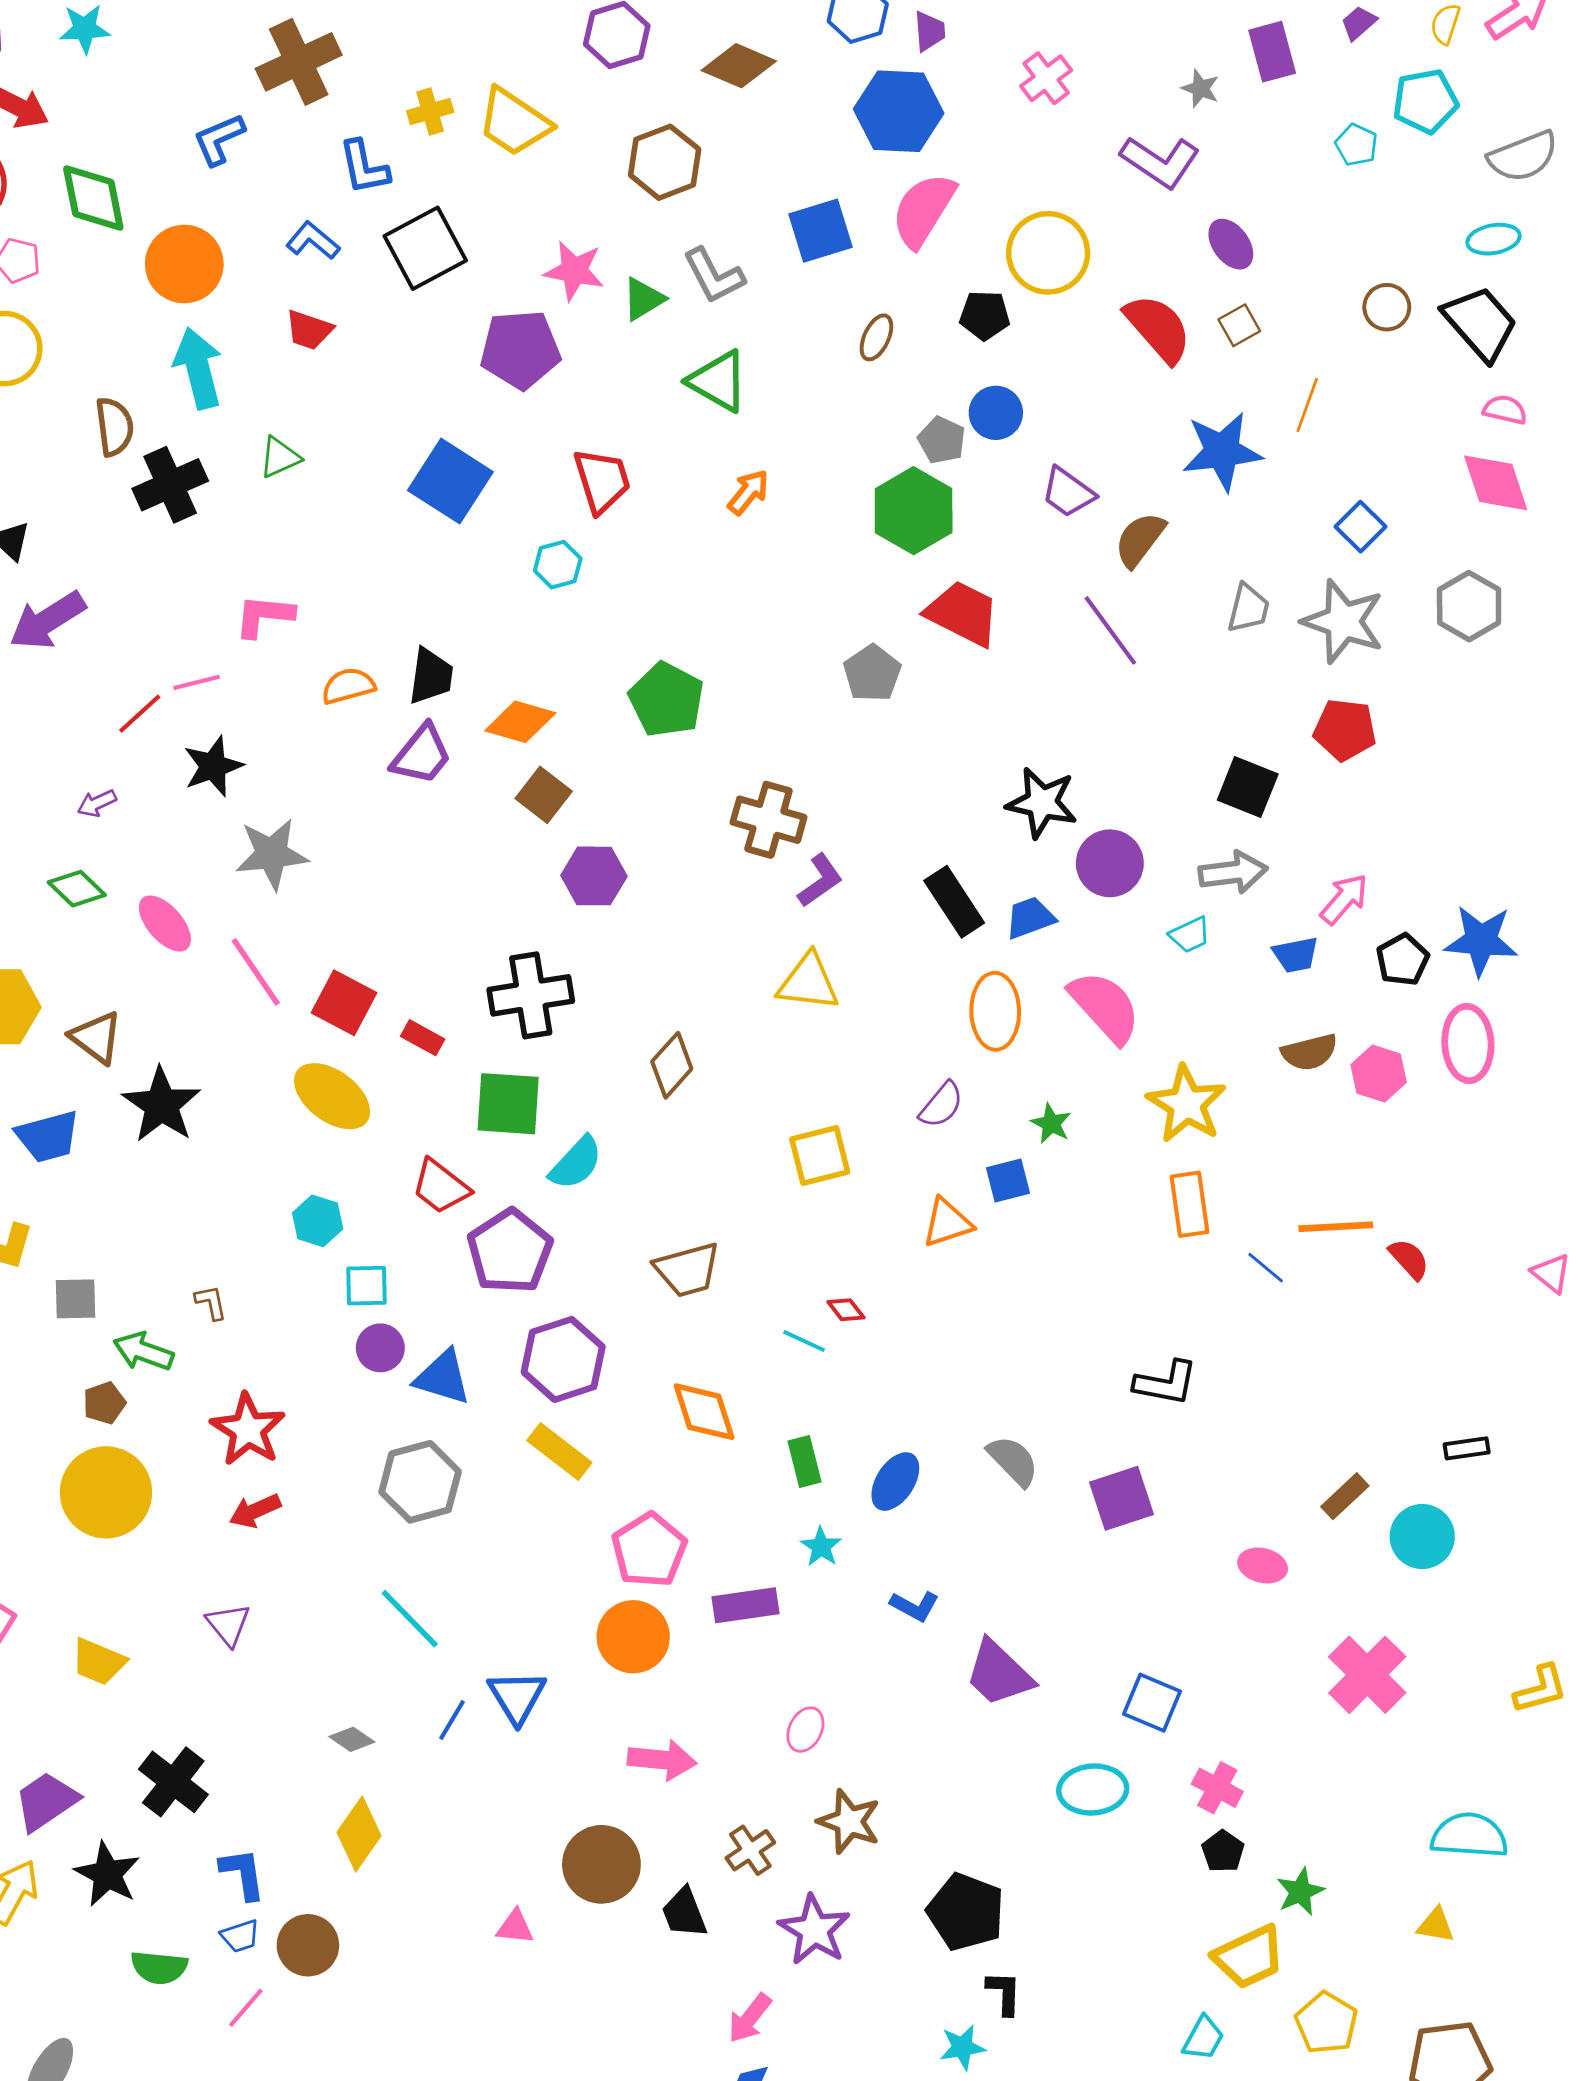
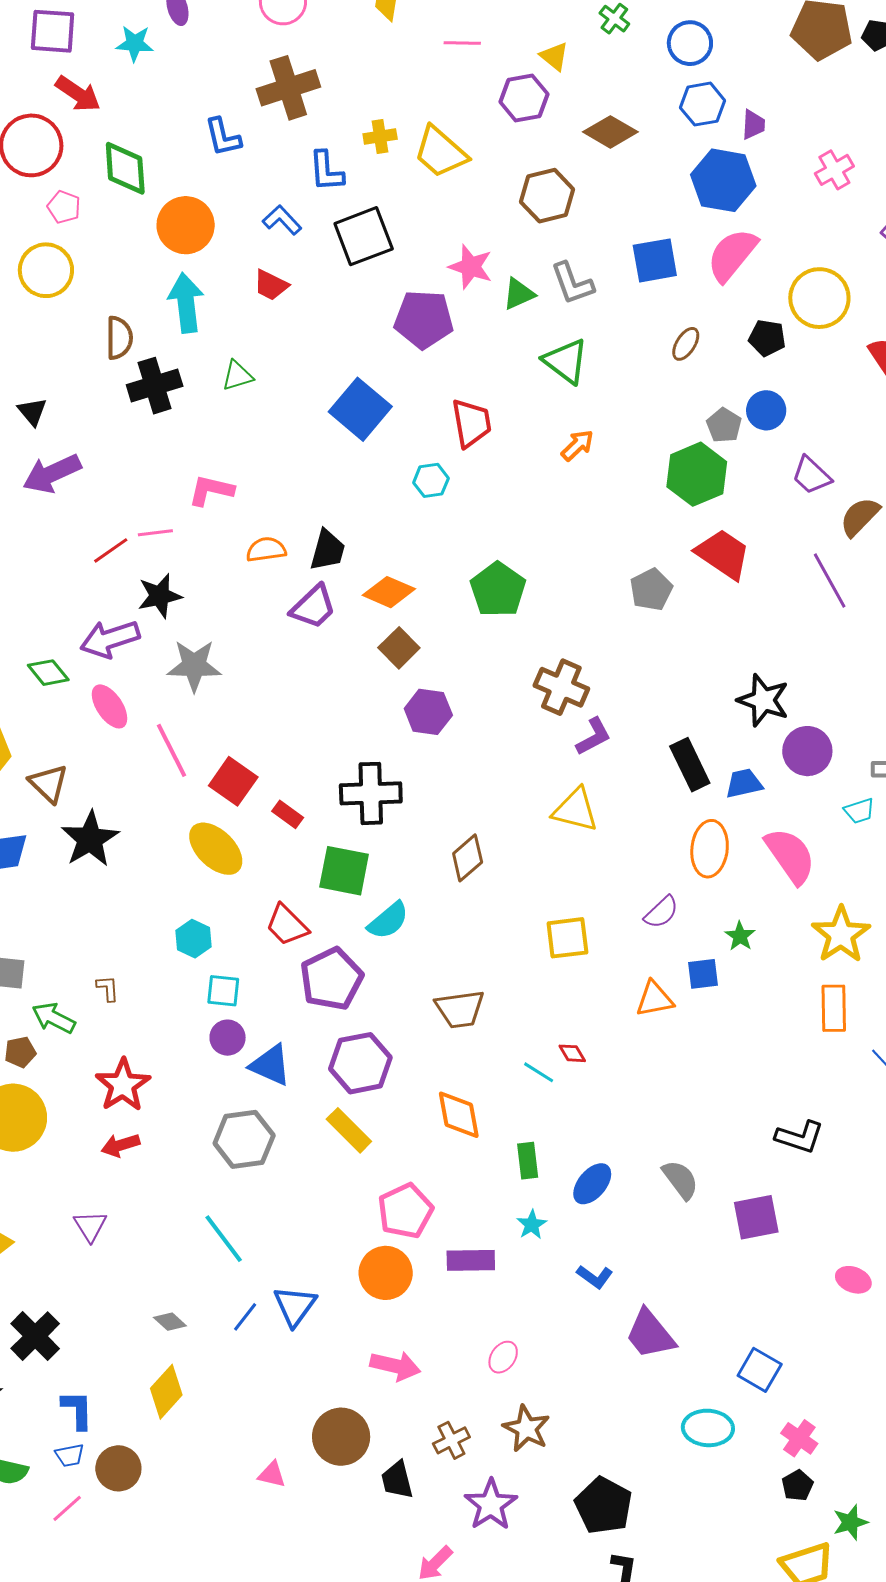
blue L-shape: (219, 139) -> (223, 137), turned -87
purple arrow: (97, 803) -> (110, 639), moved, size x2.0

